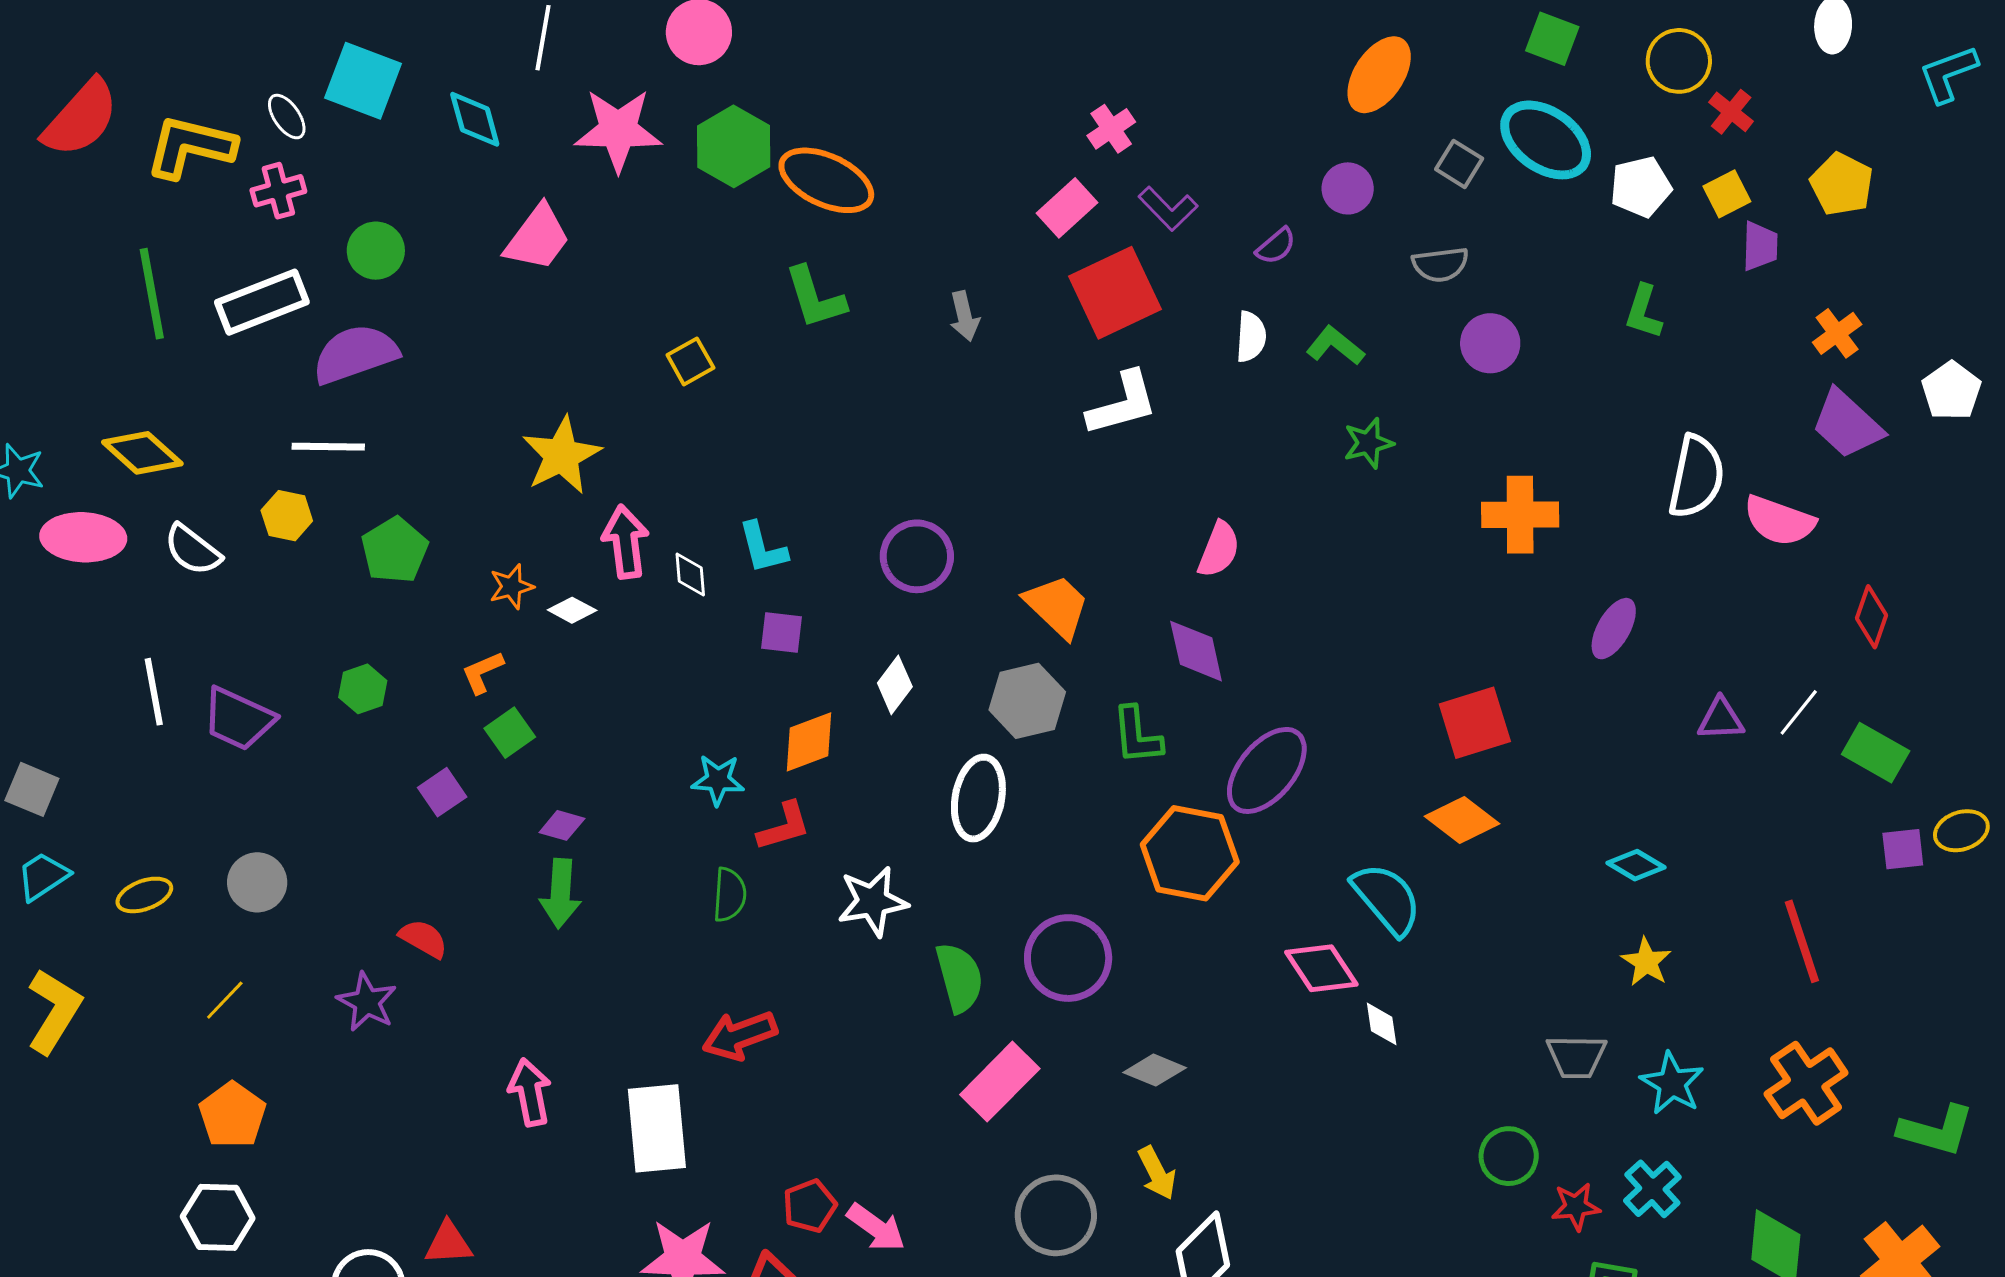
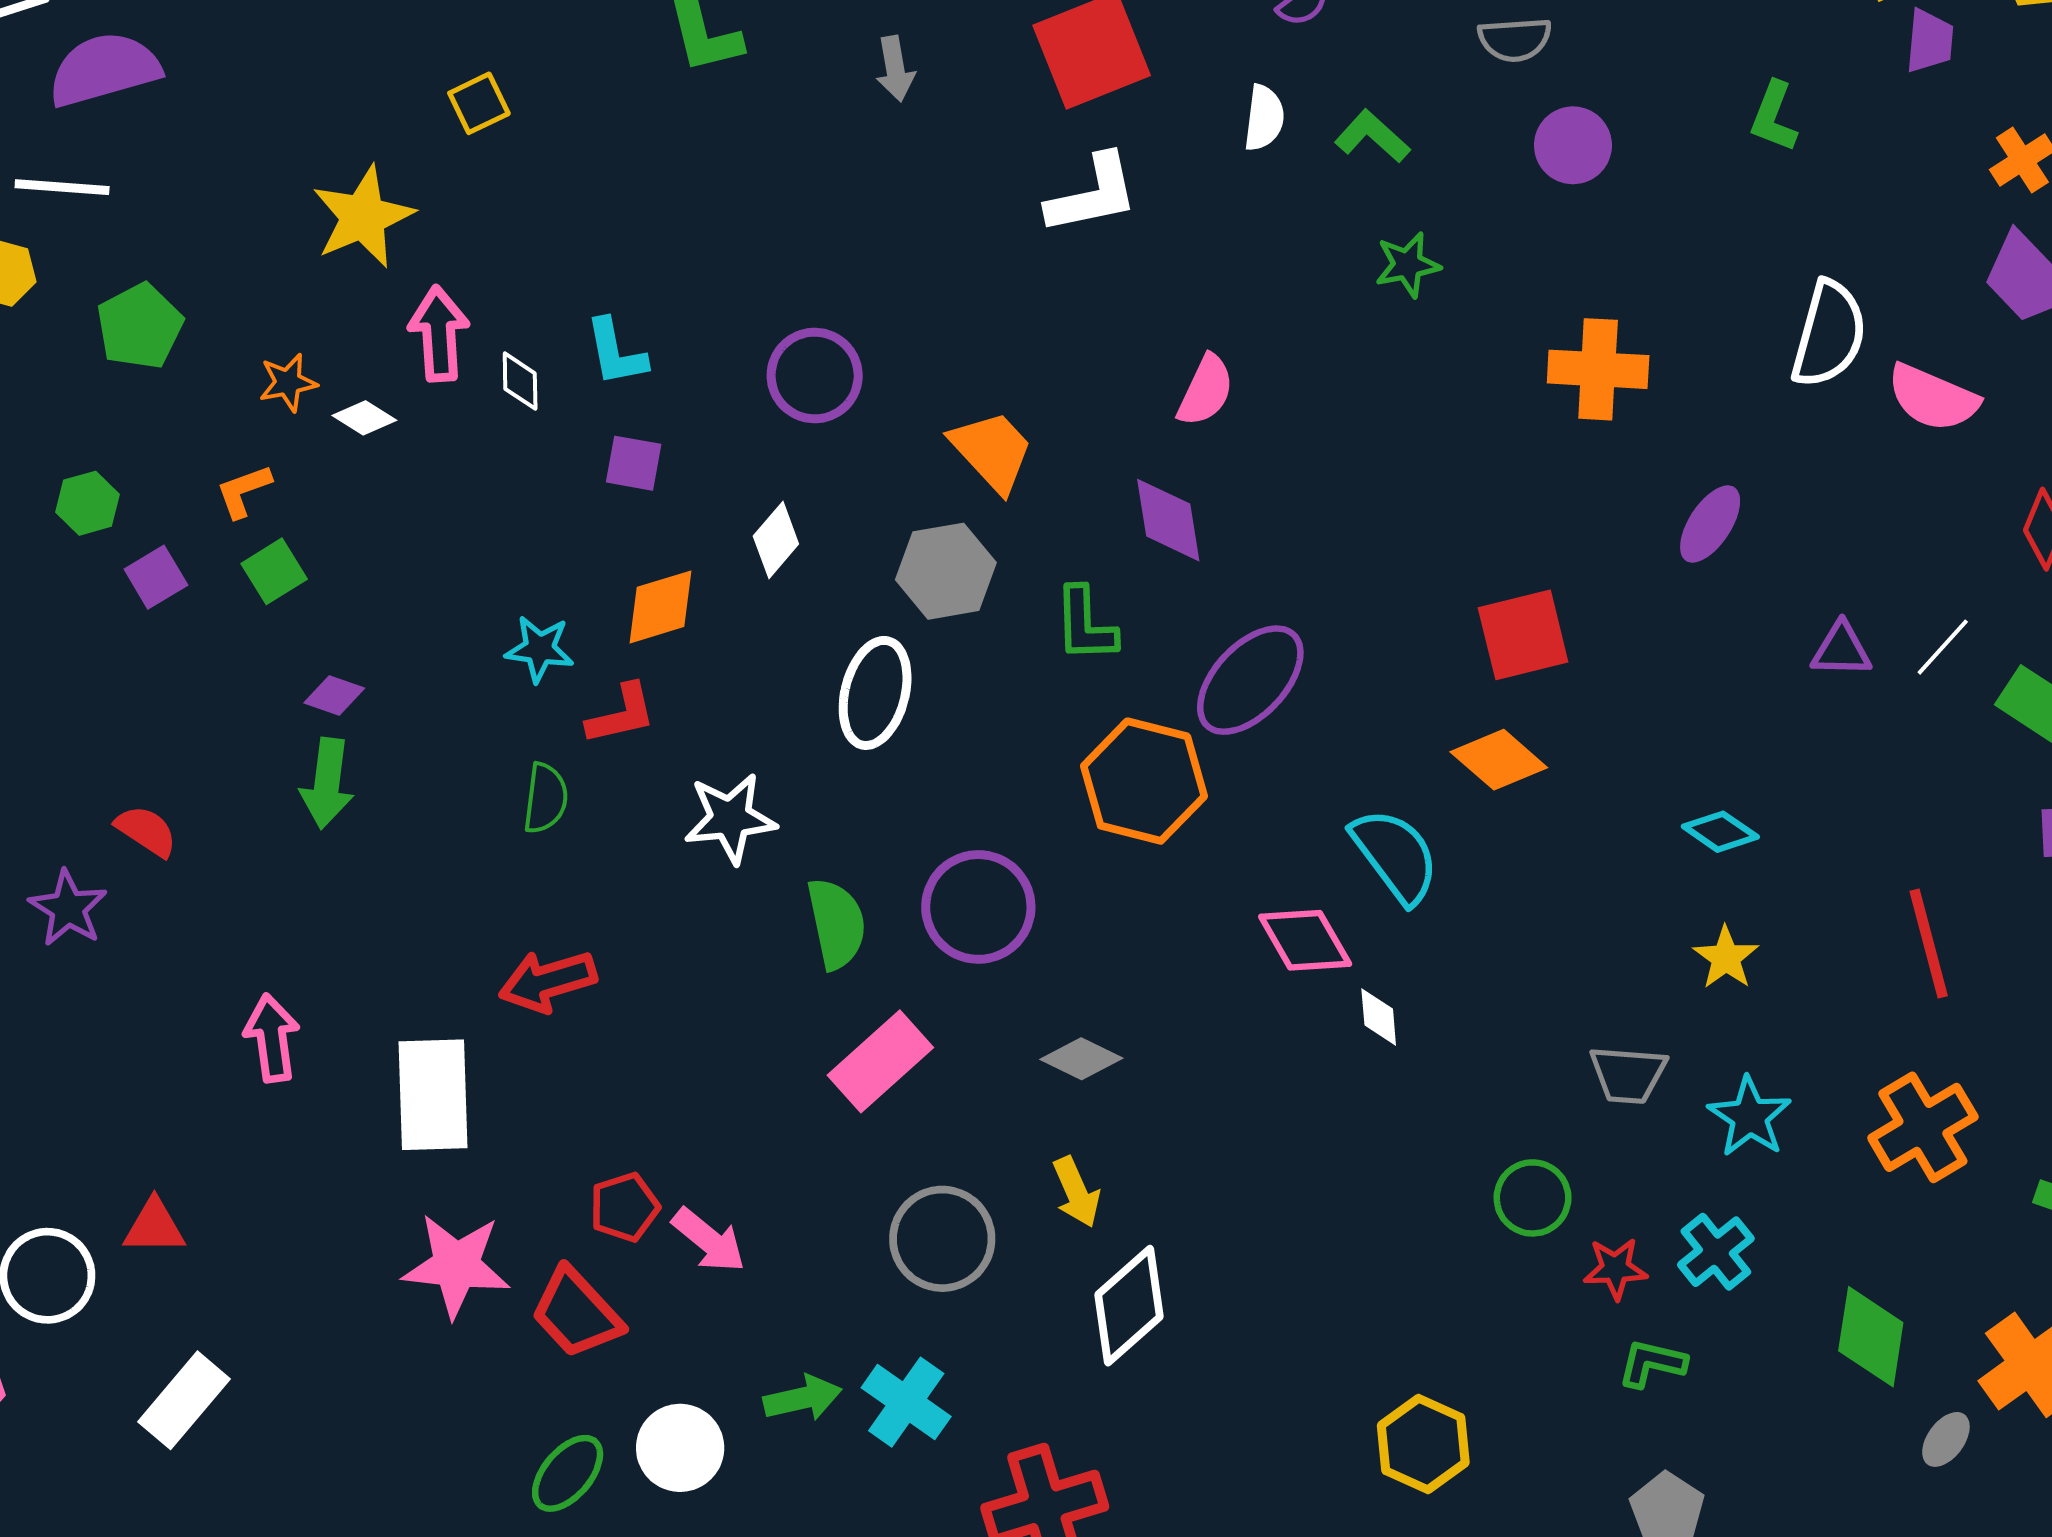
yellow square: (690, 361) -> (479, 103), moved
purple square: (442, 792) -> (156, 577), moved

